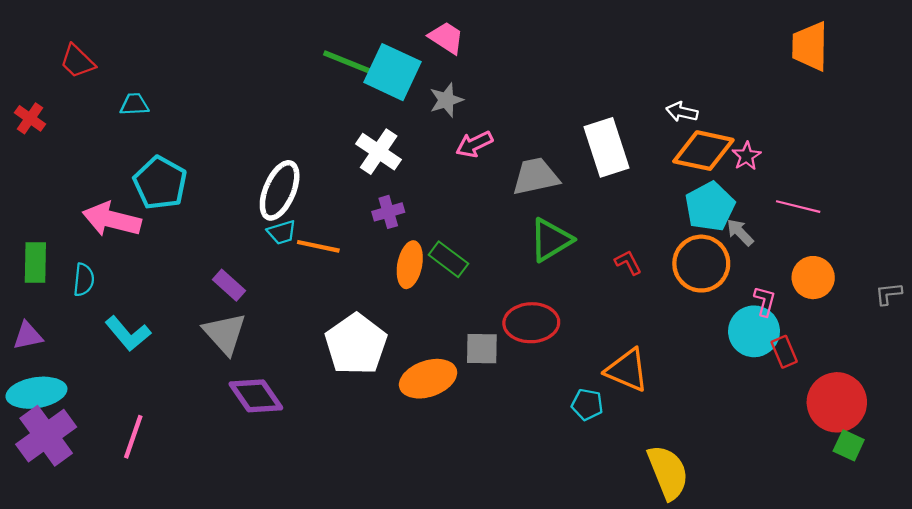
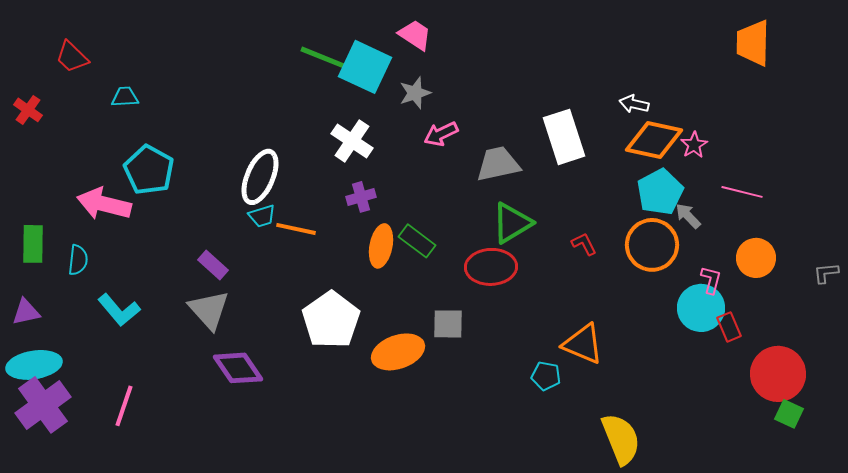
red ellipse: (531, 323) -> (491, 267), moved

